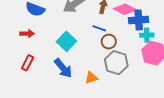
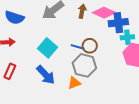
blue line: (99, 28) -> (78, 47), moved
gray hexagon: (116, 63) -> (84, 65), moved

